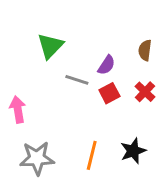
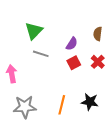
gray line: (77, 80) -> (41, 54), moved
black star: (133, 151) -> (90, 102), turned 30

